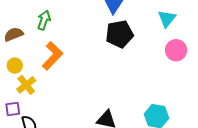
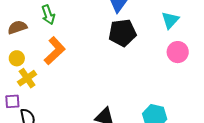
green arrow: (44, 20) -> (48, 15), turned 138

